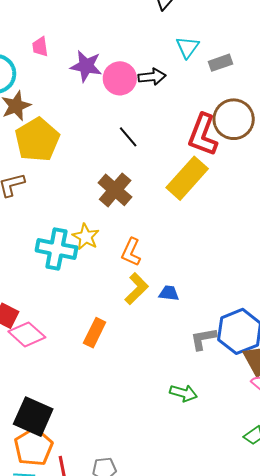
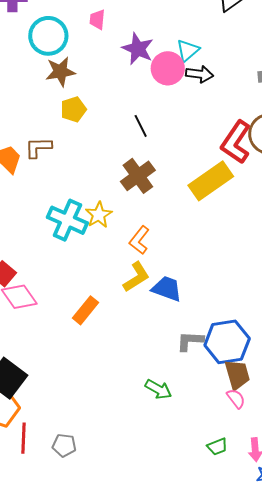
cyan triangle: (187, 47) -> (188, 50), moved
black line: (128, 137) -> (141, 126), moved
yellow pentagon: (37, 140) -> (73, 109), size x0.6
blue trapezoid: (169, 293) -> (167, 289), size x1.5

